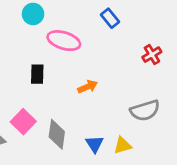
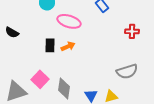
red cross: (152, 55) -> (132, 31), turned 32
orange arrow: (88, 87) -> (68, 46), moved

